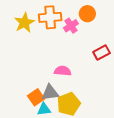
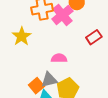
yellow star: (24, 23) -> (22, 36), moved
pink cross: (71, 26) -> (62, 15), size x1.5

